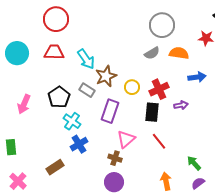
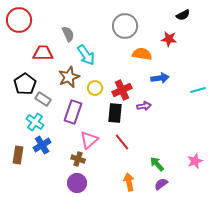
red trapezoid: (54, 52) -> (43, 53), moved
gray semicircle: (152, 53) -> (68, 34), moved, turned -84
cyan arrow: (86, 59) -> (86, 55), moved
gray rectangle: (87, 90) -> (43, 99), moved
black pentagon: (59, 97) -> (25, 84), moved
brown rectangle: (55, 167) -> (18, 155), moved, turned -48

